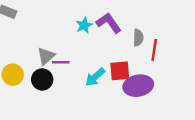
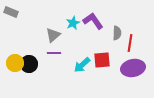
gray triangle: (46, 56) -> (53, 35), moved
black circle: (42, 79) -> (29, 64), moved
purple ellipse: (138, 86) -> (133, 68), moved

